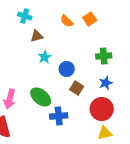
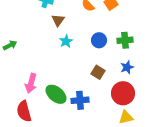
brown triangle: (37, 36) -> (58, 20), turned -40
blue circle: (67, 69) -> (99, 40), moved
green ellipse: (41, 97) -> (56, 94), moved

